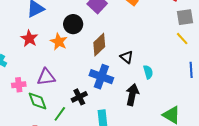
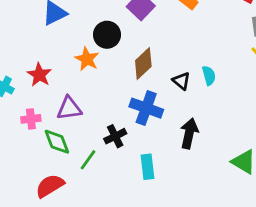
red star: (29, 38) -> (39, 75), moved
cyan semicircle: (148, 72) -> (209, 76), moved

